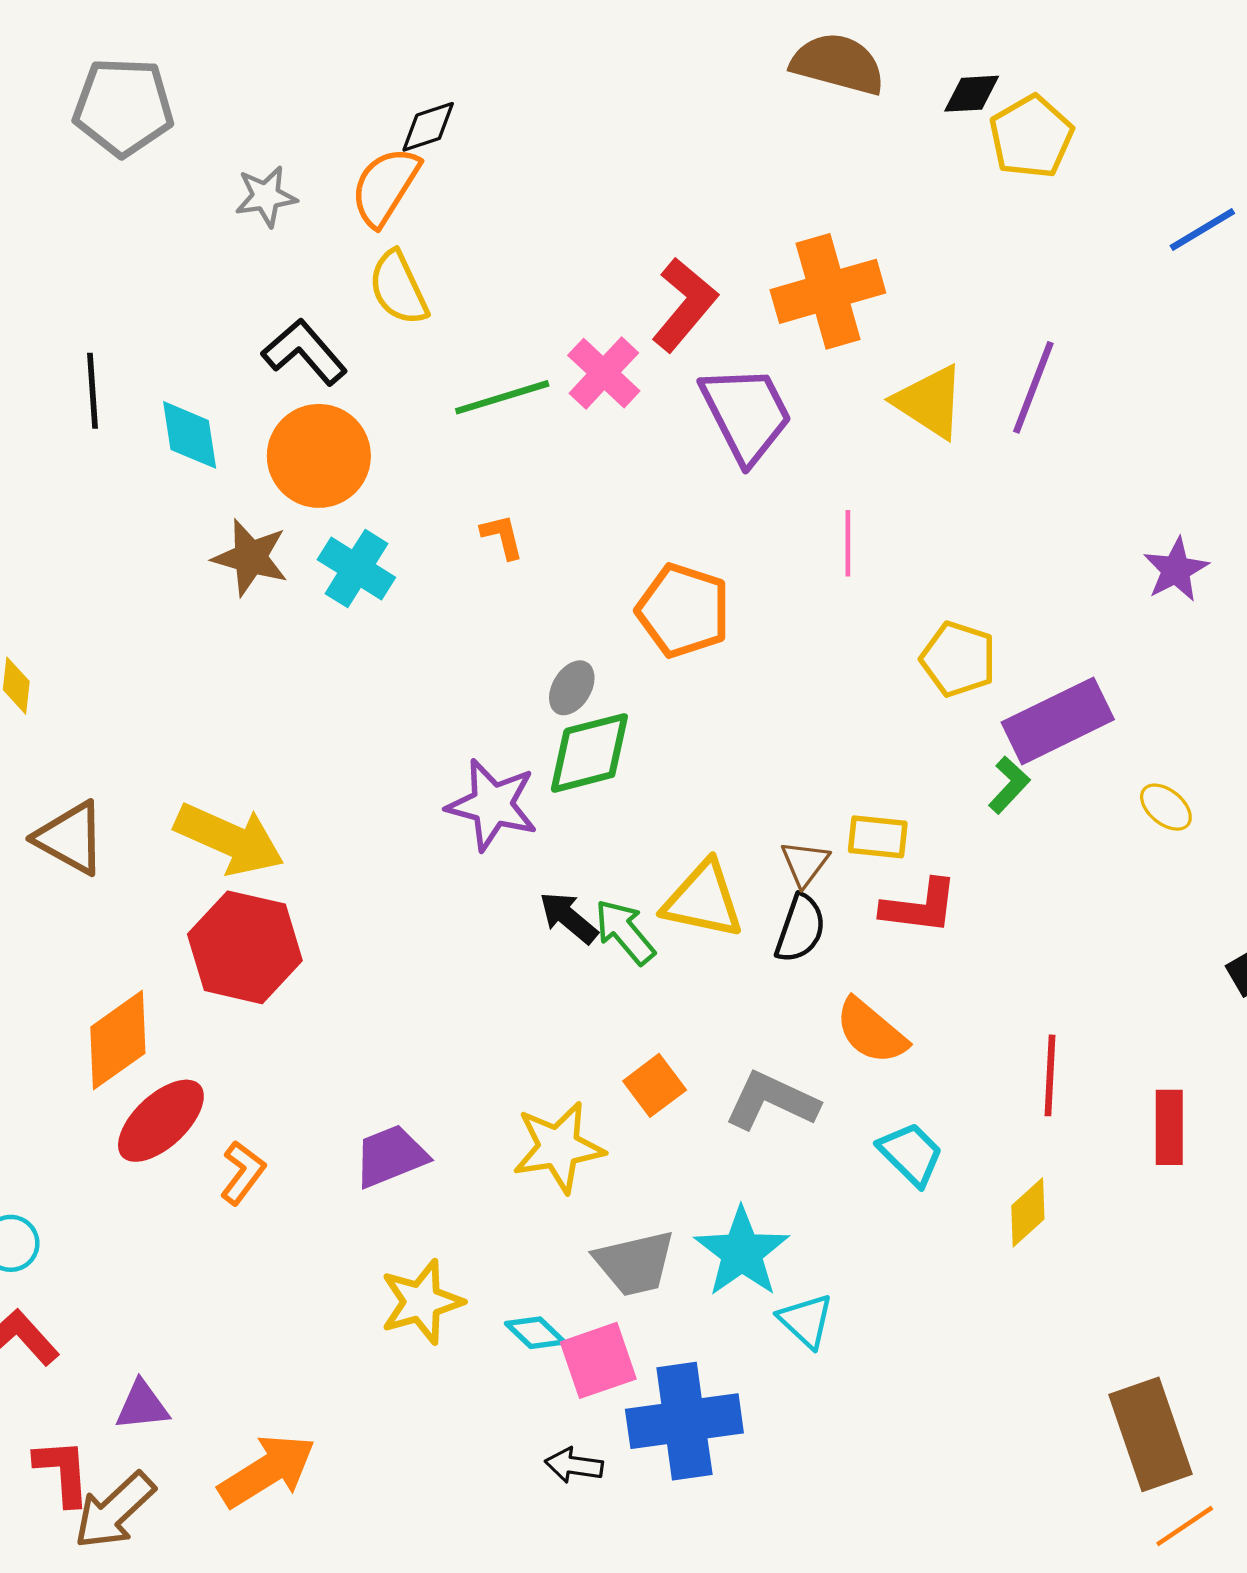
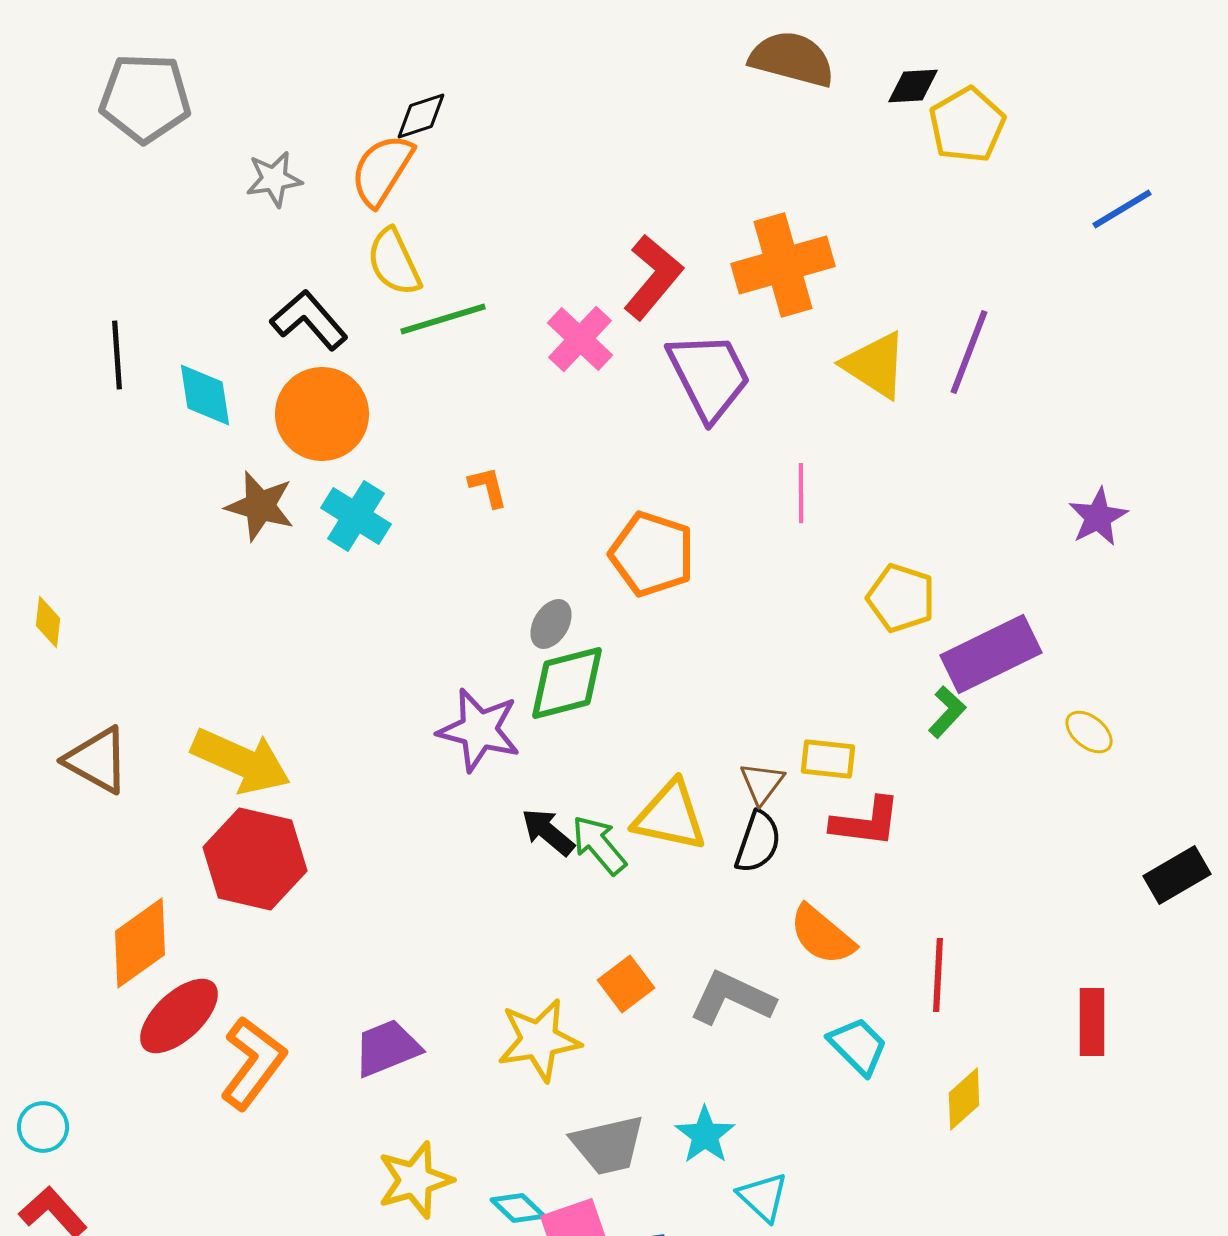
green line: (502, 397) -> (443, 319), moved
red line: (1050, 1075) -> (938, 975), moved
orange L-shape: (243, 1173) -> (253, 1063), size x1.6
cyan star: (742, 1252) -> (705, 1135), size x0.7

